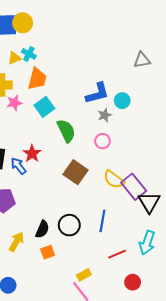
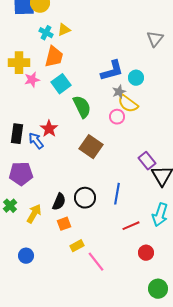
yellow triangle: (14, 58) -> (64, 30), moved
gray triangle: (142, 60) -> (155, 39), turned -42
yellow semicircle: (114, 179) -> (128, 104), moved
purple rectangle: (134, 187) -> (147, 161), size x0.7
yellow rectangle: (84, 275) -> (77, 246), moved

